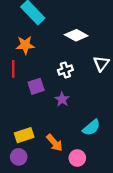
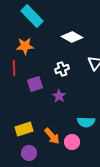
cyan semicircle: (91, 128) -> (86, 122), turned 42
purple circle: (19, 157) -> (29, 153), moved
pink circle: (77, 158) -> (72, 142), moved

